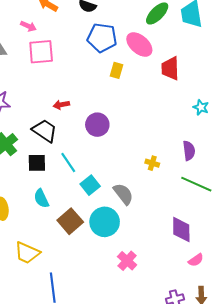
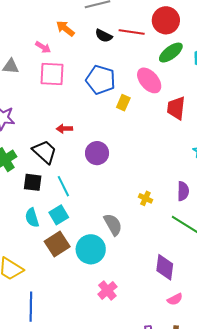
blue pentagon: (102, 38) -> (101, 80), moved
cyan square: (90, 185) -> (59, 215), moved

